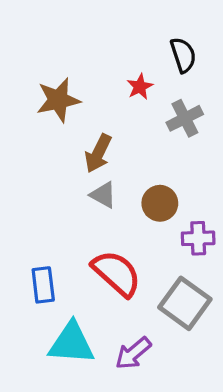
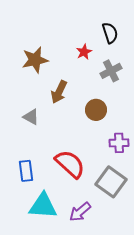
gray triangle: (103, 195) -> (31, 117), moved
brown circle: (160, 203) -> (96, 110), moved

